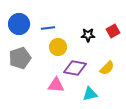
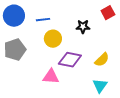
red square: (113, 31) -> (108, 13), moved
cyan triangle: (90, 94) -> (100, 86), moved, turned -42

